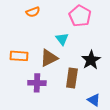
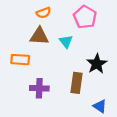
orange semicircle: (33, 12) -> (44, 13), moved
brown triangle: (49, 58) -> (39, 36), moved, turned 30

